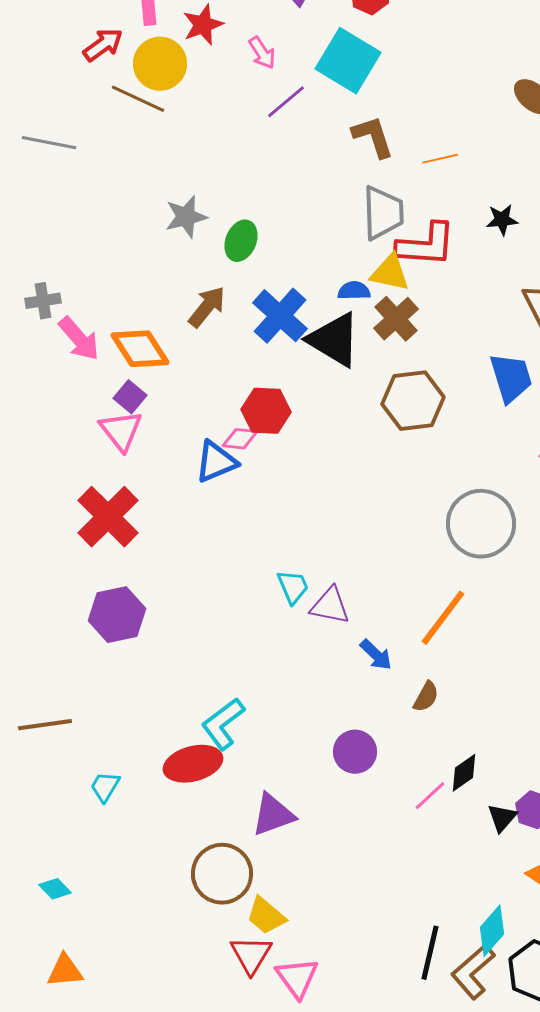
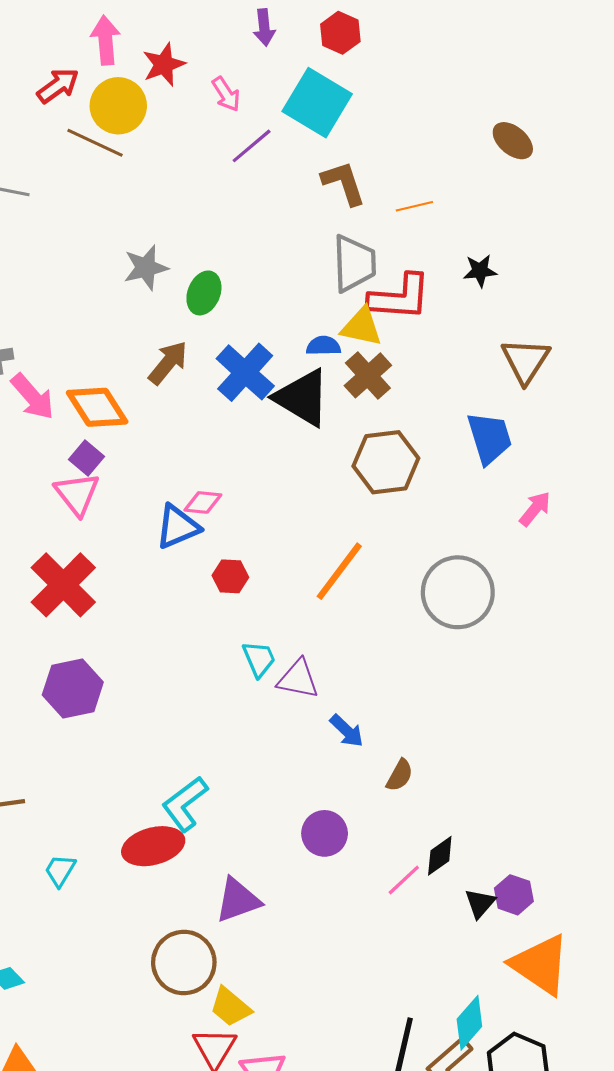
red hexagon: (266, 411) -> (230, 576), moved, size x0.7
orange line: (443, 618) -> (339, 571), moved

